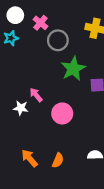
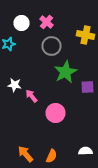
white circle: (15, 15) -> (22, 23), moved
pink cross: (40, 23) -> (46, 22), moved
white star: (21, 108) -> (14, 85), moved

